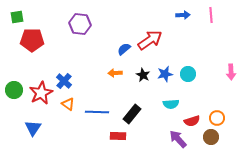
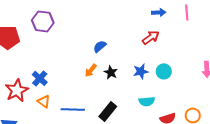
purple hexagon: (80, 24) -> (43, 21), moved
red arrow: (150, 40) -> (151, 37), moved, size x0.7
orange arrow: (115, 73) -> (91, 70), turned -48
black star: (143, 75) -> (111, 72), moved

